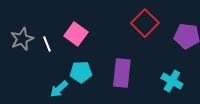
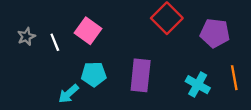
gray star: (22, 39) -> (26, 37), size x0.7

